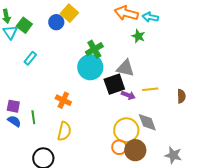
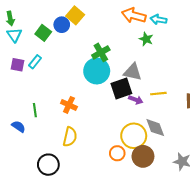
green square: (24, 25) -> (43, 33), moved
purple square: (13, 106) -> (17, 65), moved
green line: (33, 117) -> (35, 110), moved
orange circle: (119, 147) -> (117, 153), moved

